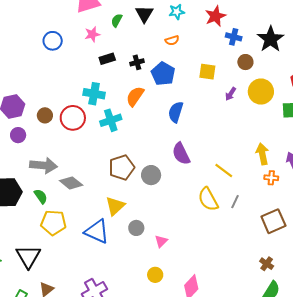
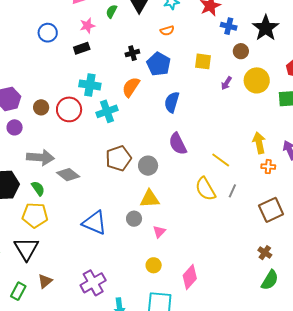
black rectangle: (107, 59) -> (82, 48), moved
yellow triangle: (115, 206) -> (150, 199), moved, turned 40
yellow pentagon: (53, 223) -> (35, 215), moved

